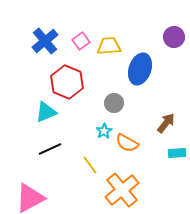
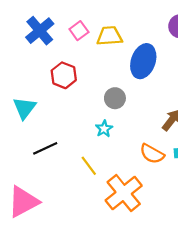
red hexagon: (67, 82) -> (64, 75), size x0.7
cyan triangle: (46, 112) -> (24, 108), moved, turned -30
orange semicircle: (127, 143) -> (152, 154), moved

